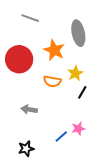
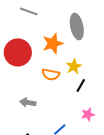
orange star: (54, 50) -> (53, 43), turned 30
pink star: (78, 129) -> (88, 114), moved

